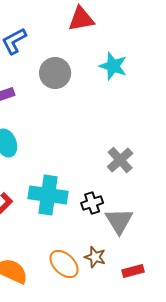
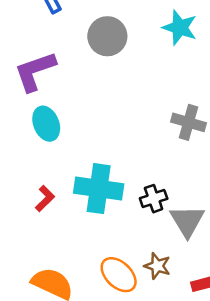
gray cross: (120, 160) -> (188, 122), moved, turned -32

